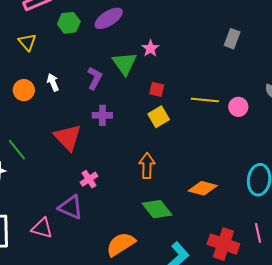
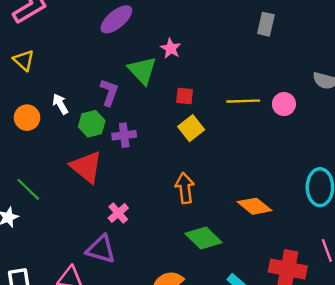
green hexagon: (69, 23) -> (92, 124), moved
orange diamond: (203, 188) -> (254, 206), turned 32

